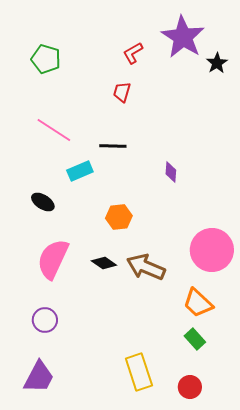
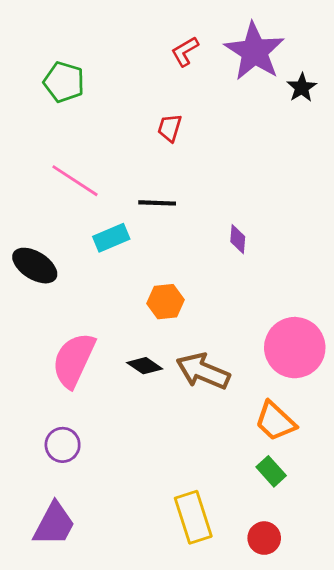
red L-shape: (133, 53) -> (185, 51), moved
black ellipse: (43, 202) -> (35, 266), moved, size x1.4

